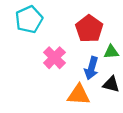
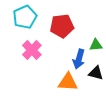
red pentagon: (89, 29) -> (62, 26), moved, turned 30
pink cross: (54, 58) -> (32, 50), moved

